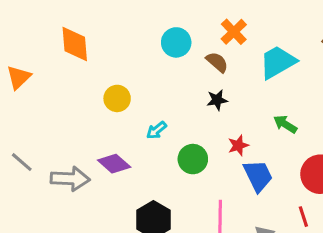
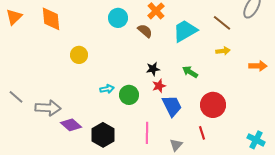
orange triangle: (19, 77) -> (14, 17), moved
black star: (217, 100) -> (153, 69), moved
cyan arrow: (156, 130) -> (107, 89), moved, turned -152
purple diamond: (114, 164) -> (71, 125), moved

